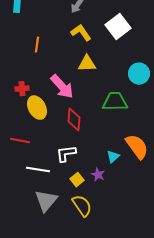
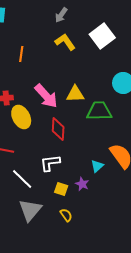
yellow triangle: (87, 64) -> (75, 94), moved
white line: (38, 170) -> (22, 179), turned 35
yellow square: (77, 180) -> (61, 189), turned -32
yellow semicircle: (82, 206) -> (66, 215), size x0.6

